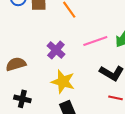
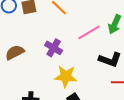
brown semicircle: (16, 64) -> (15, 52), moved

